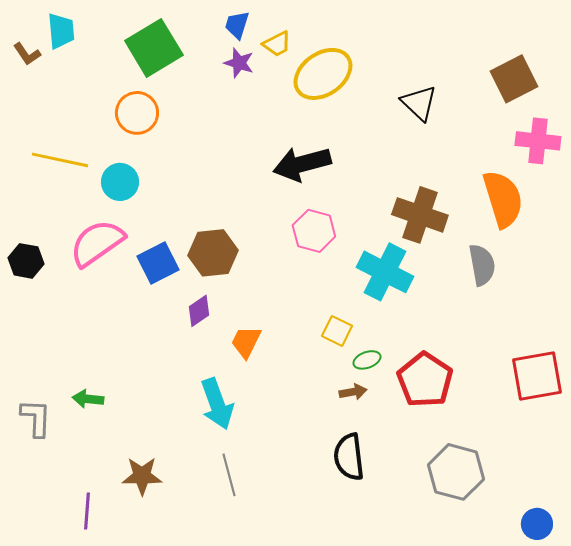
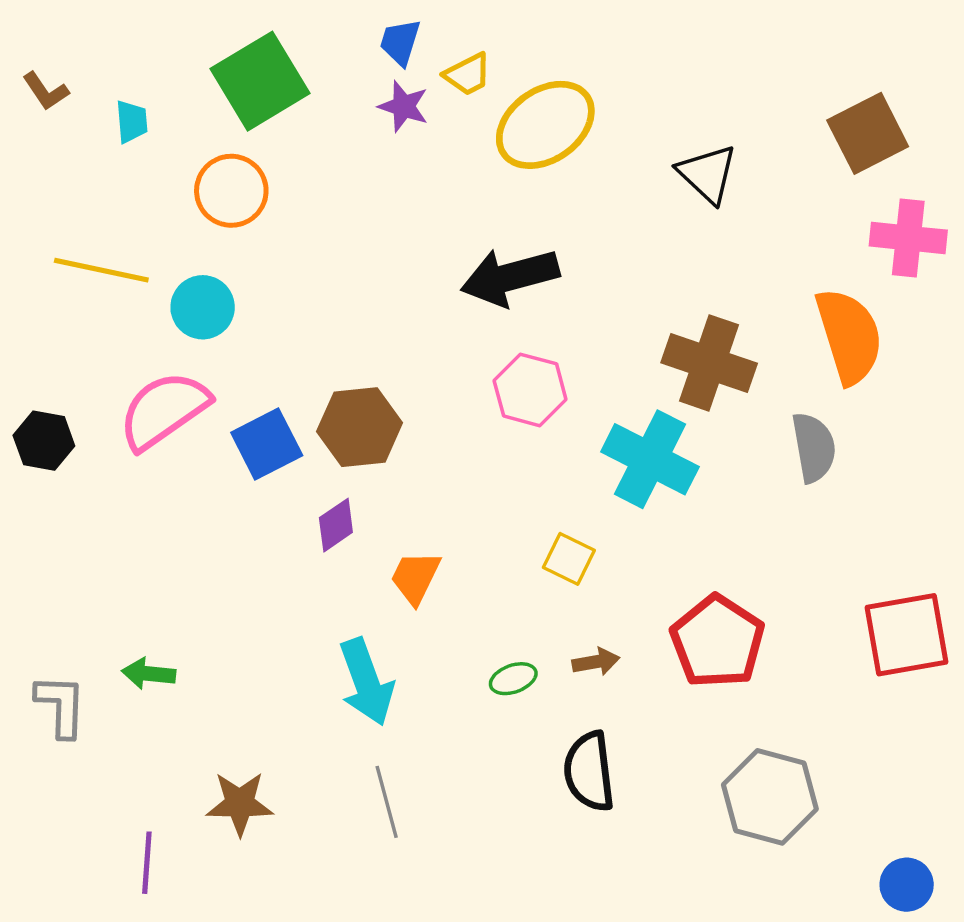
cyan trapezoid: (61, 31) -> (132, 122), moved, size x0.7
green ellipse: (367, 360) -> (513, 679), moved

